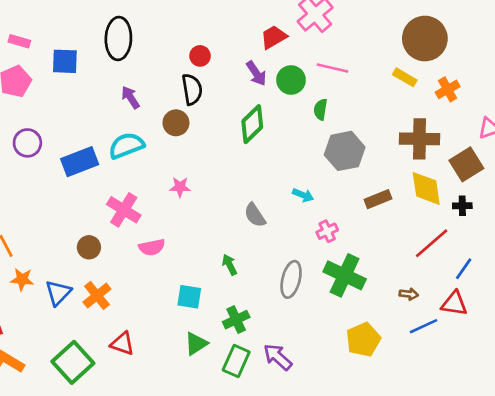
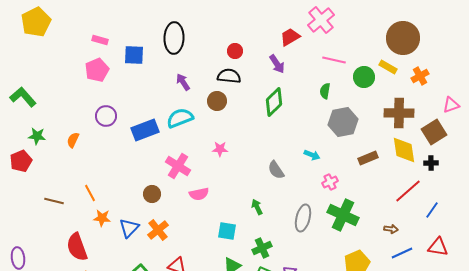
green circle: (291, 80) -> (364, 77), moved
black semicircle: (192, 89) -> (229, 76), turned -75
red triangle: (454, 303) -> (438, 247), moved

